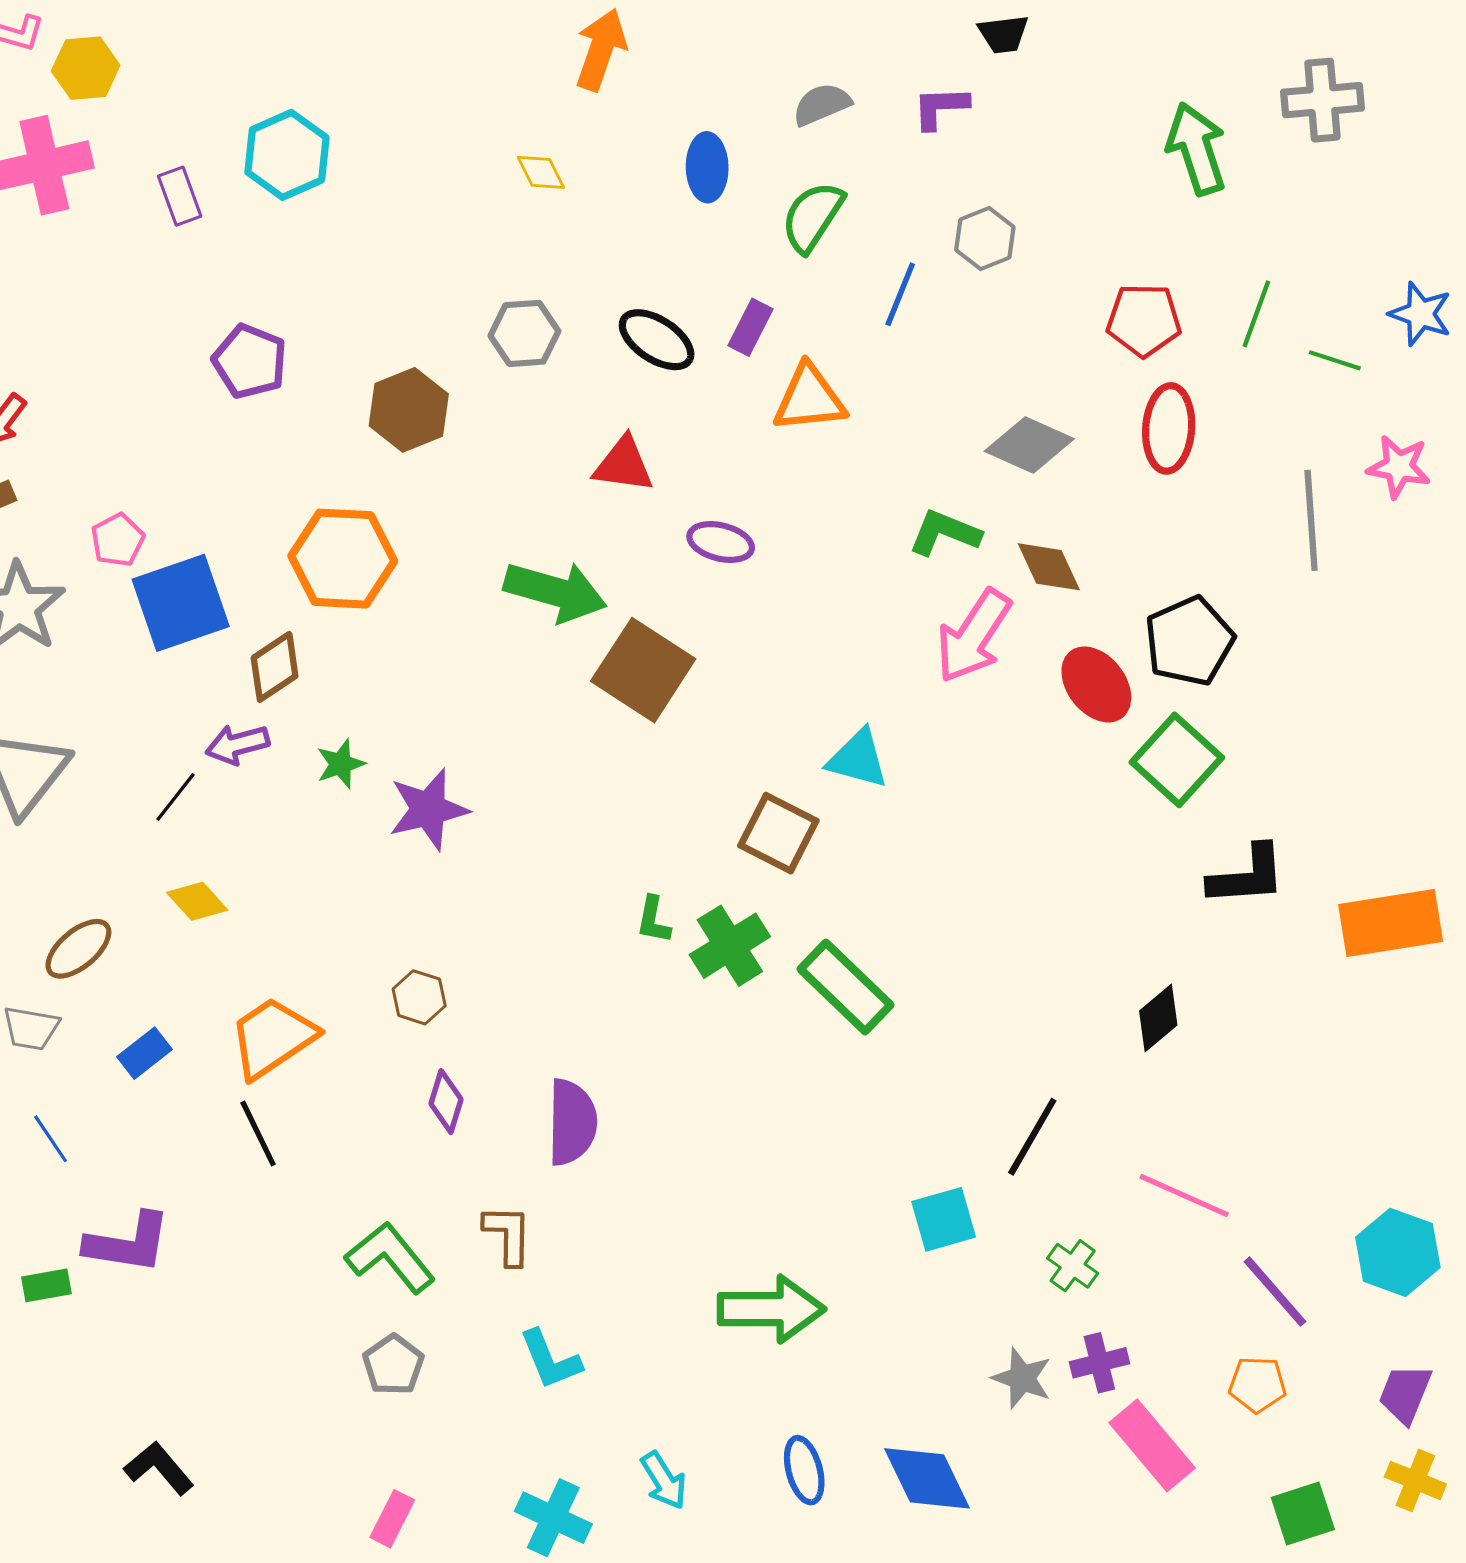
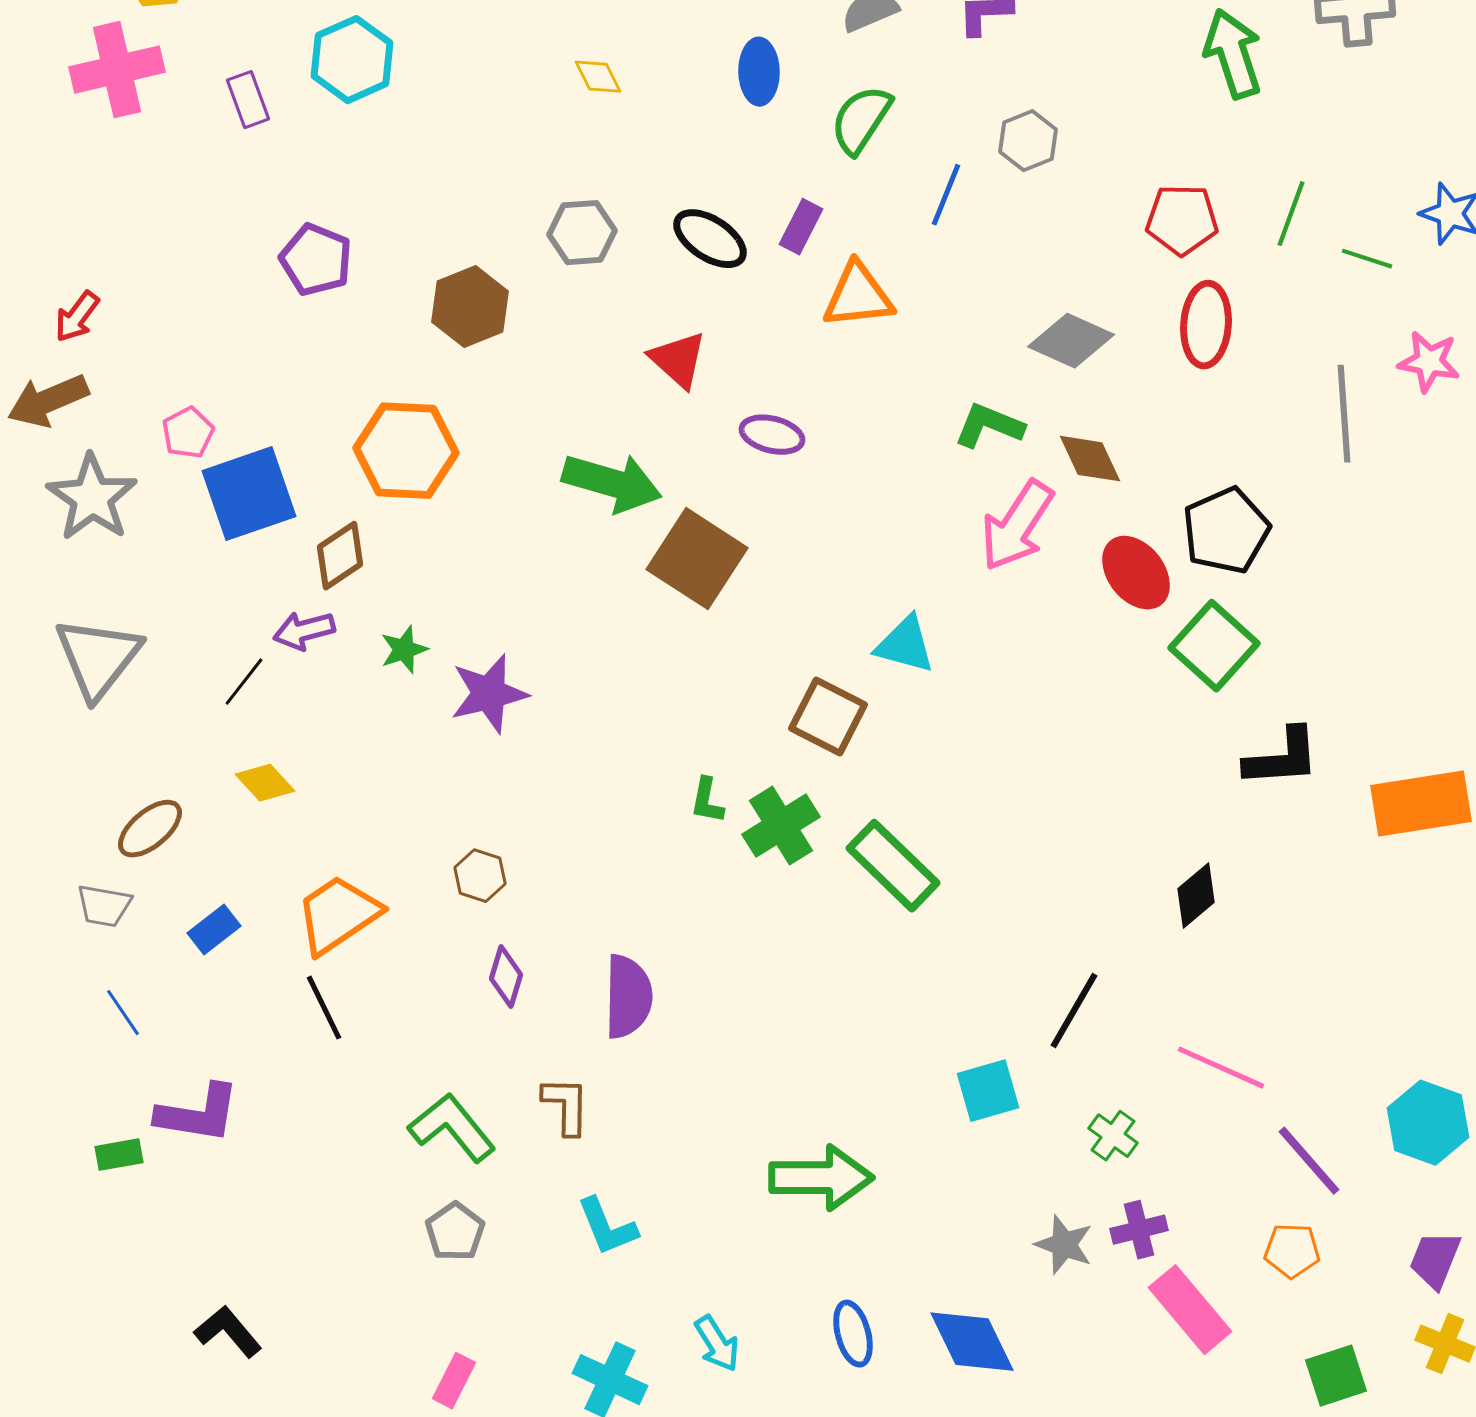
red triangle: (624, 465) -> (678, 360), turned 34

